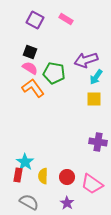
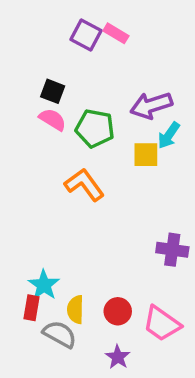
purple square: (35, 20) -> (86, 35), moved
orange L-shape: (33, 88) -> (84, 185), moved
yellow square: (94, 99) -> (146, 155), moved
gray semicircle: (29, 202) -> (60, 334), moved

